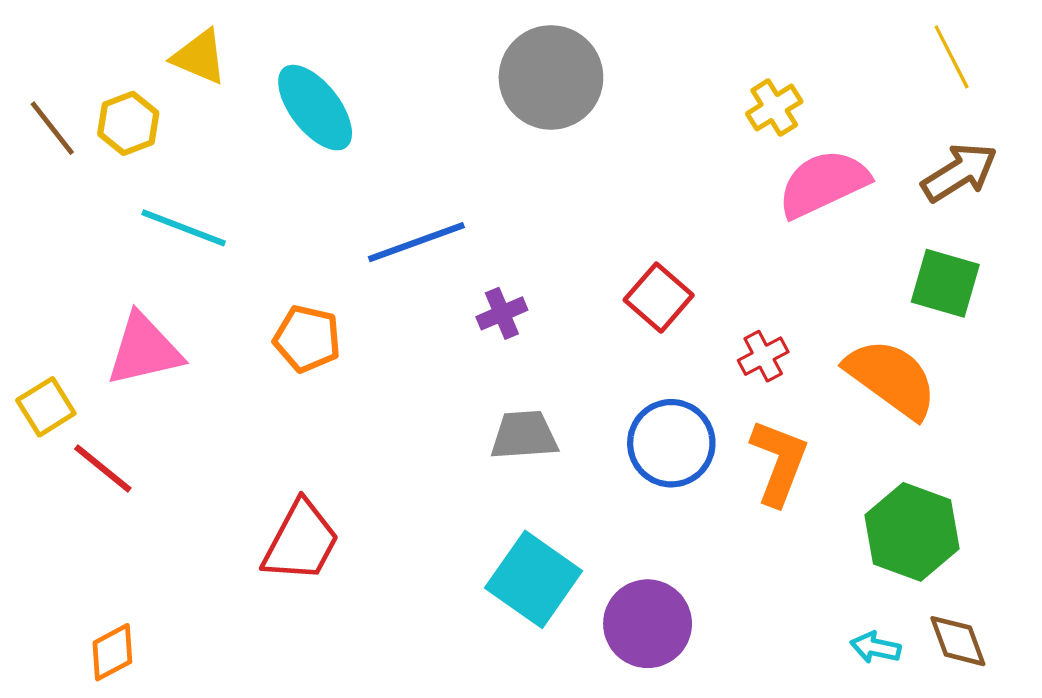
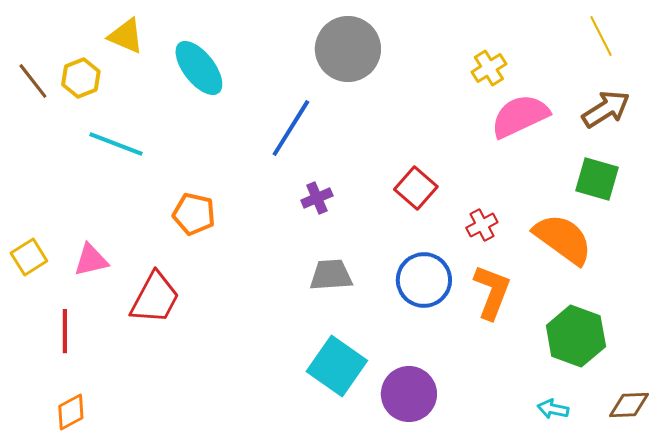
blue line: (416, 242) -> (291, 128), moved, turned -38
pink triangle: (144, 350) -> (91, 260), moved, size x0.7
red line: (103, 469) -> (65, 331), moved, turned 51
red trapezoid: (301, 541) -> (155, 298), moved
brown diamond: (958, 641) -> (629, 405), moved, turned -72

